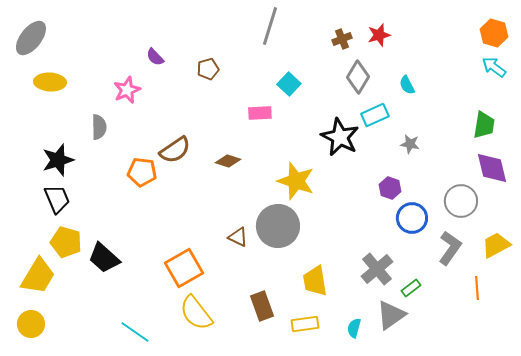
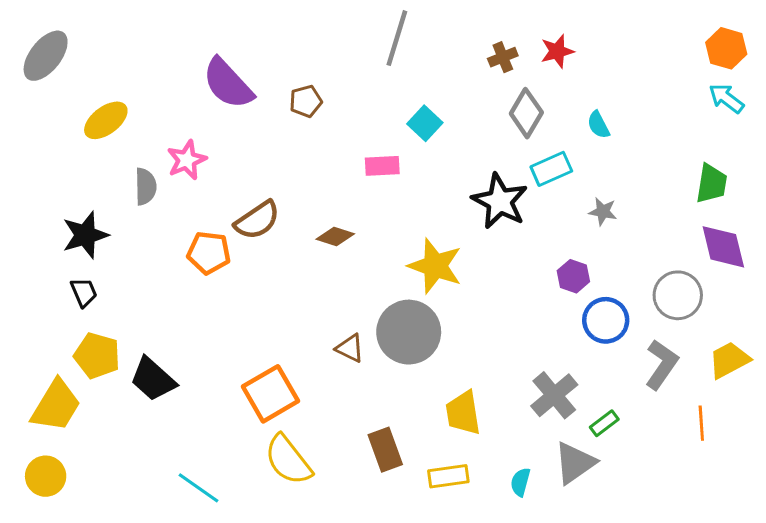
purple semicircle: (155, 57) -> (228, 84), size x2.0
yellow ellipse: (50, 82) -> (106, 120), moved, turned -40
pink star: (127, 90) -> (187, 160), moved
black trapezoid: (57, 199) -> (84, 292), size x0.7

